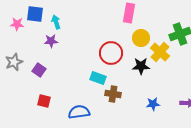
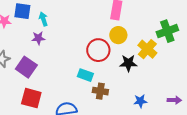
yellow circle: (141, 38) -> (118, 35), moved
purple square: (39, 70) -> (26, 67), size x1.5
red square: (44, 101) -> (31, 98), size x1.5

